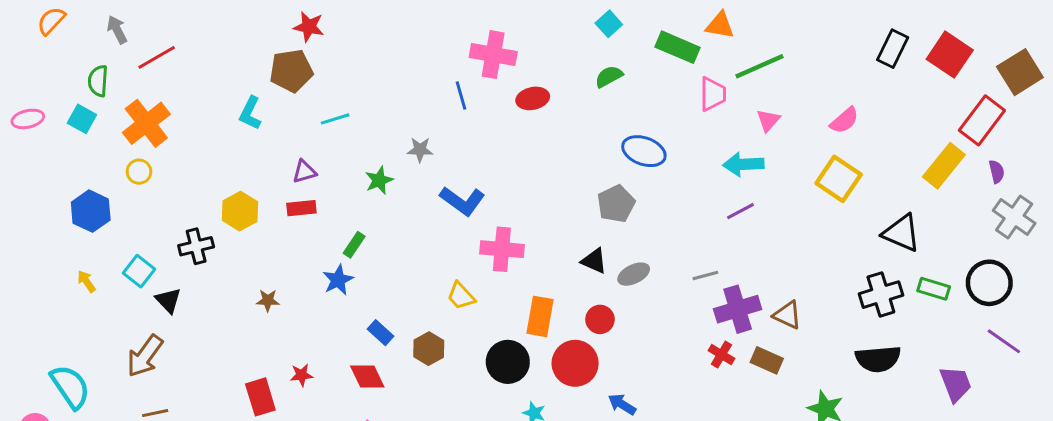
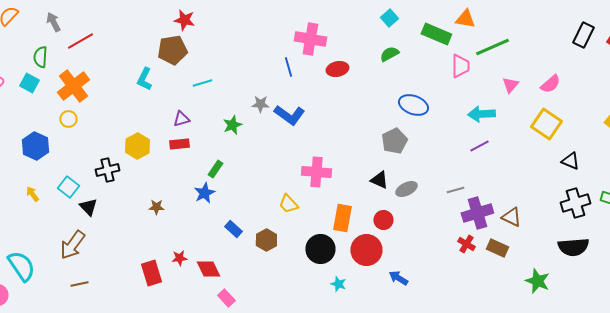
pink triangle: (768, 120) -> (510, 85), moved
blue L-shape: (462, 201) -> (289, 115), moved
black triangle: (901, 233) -> (570, 161), moved, size x0.7
red diamond: (367, 376) -> (208, 269), moved

